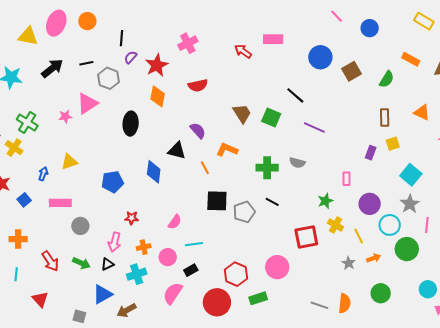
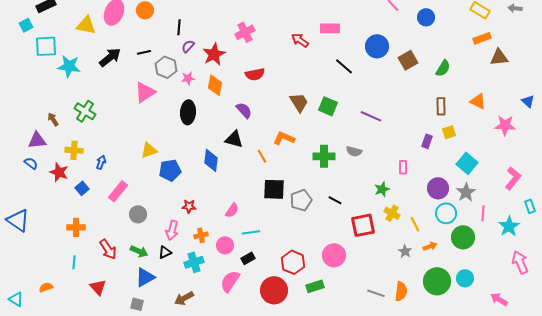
orange rectangle: (411, 59) -> (482, 38), moved, turned -48
black line: (295, 95) -> (344, 66), moved
pink star: (65, 116) -> (188, 78), moved
purple semicircle: (198, 131) -> (244, 110), moved
yellow cross: (14, 148) -> (74, 150), moved, turned -30
yellow triangle: (69, 162) -> (149, 150), moved
black line: (272, 202) -> (335, 200), moved
pink rectangle: (60, 203) -> (118, 191), turned -50
purple circle: (370, 204) -> (438, 188), moved
cyan circle: (428, 289) -> (465, 278), moved
green circle: (381, 293) -> (437, 281), size x1.4
blue triangle: (102, 294) -> (145, 277), moved

